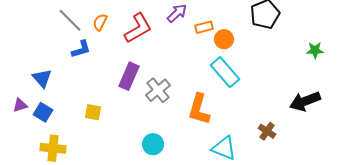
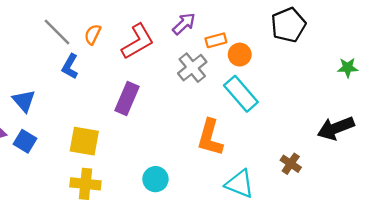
blue L-shape: (81, 49) -> (70, 66), turned 135
gray cross: (158, 90) -> (192, 68), moved
yellow square: (93, 112) -> (84, 141), size x1.5
yellow cross: (53, 148) -> (85, 184), moved

